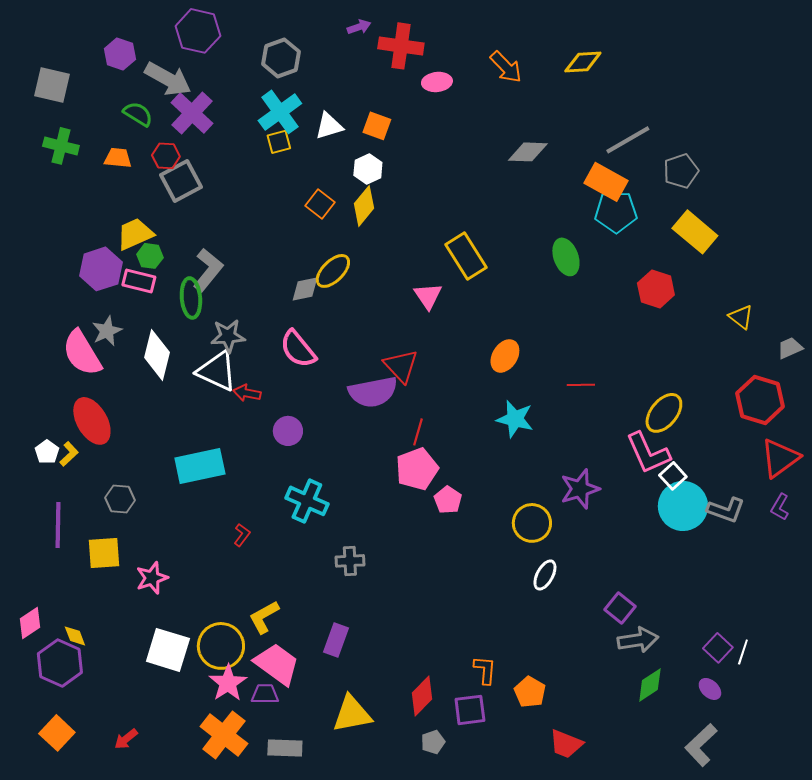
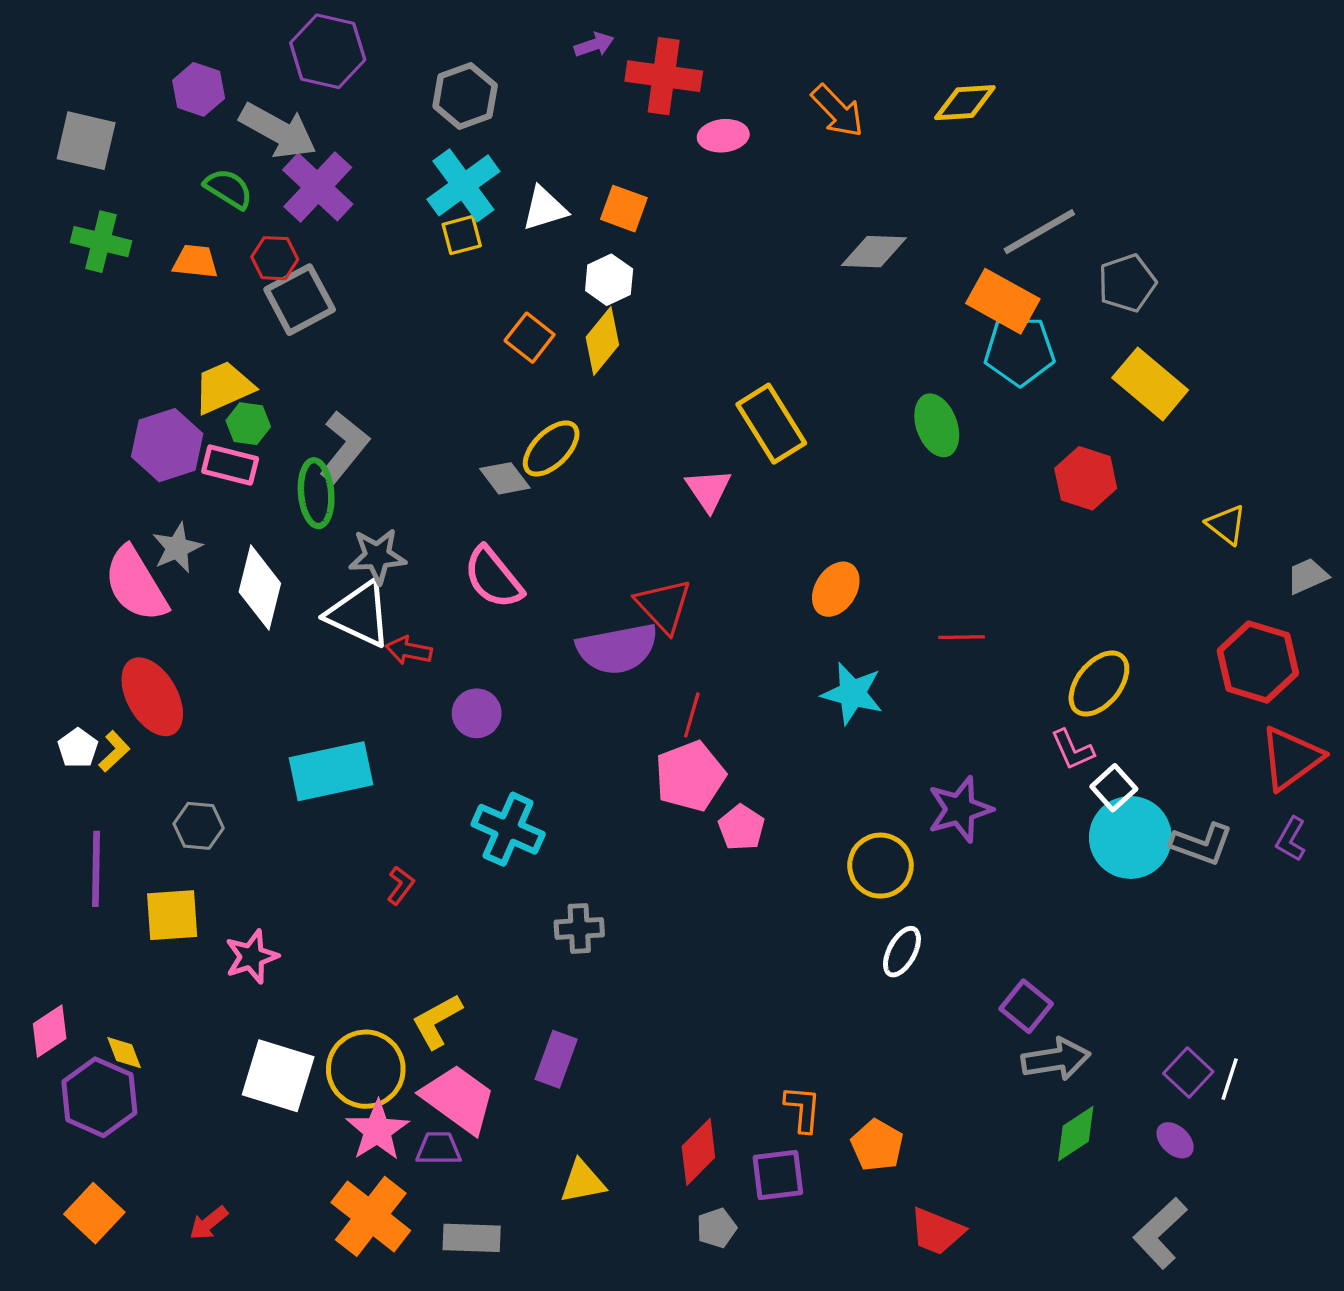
gray diamond: (305, 289) -> (505, 478), turned 64
pink L-shape: (648, 453) -> (1072, 750), size x0.6
yellow triangle: (352, 714) -> (583, 1182), size x0.7

